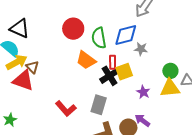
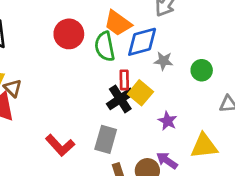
orange trapezoid: (86, 60) -> (118, 23), moved
green circle: (170, 71) -> (202, 70), moved
yellow square: (124, 72) -> (140, 93), turned -30
yellow triangle: (170, 88) -> (204, 146), moved

